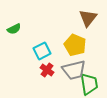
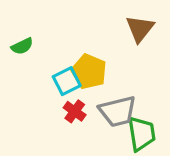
yellow pentagon: (75, 45) -> (89, 72), moved

